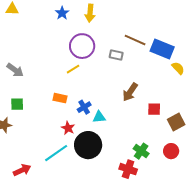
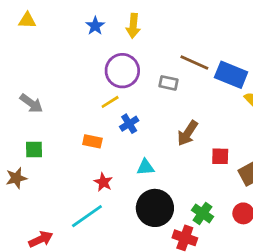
blue cross: (84, 107) -> (129, 124), moved
black circle: (88, 145) -> (155, 208), moved

